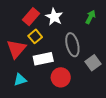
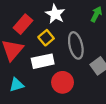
red rectangle: (31, 17) -> (23, 24), moved
yellow square: (35, 36) -> (46, 38), moved

